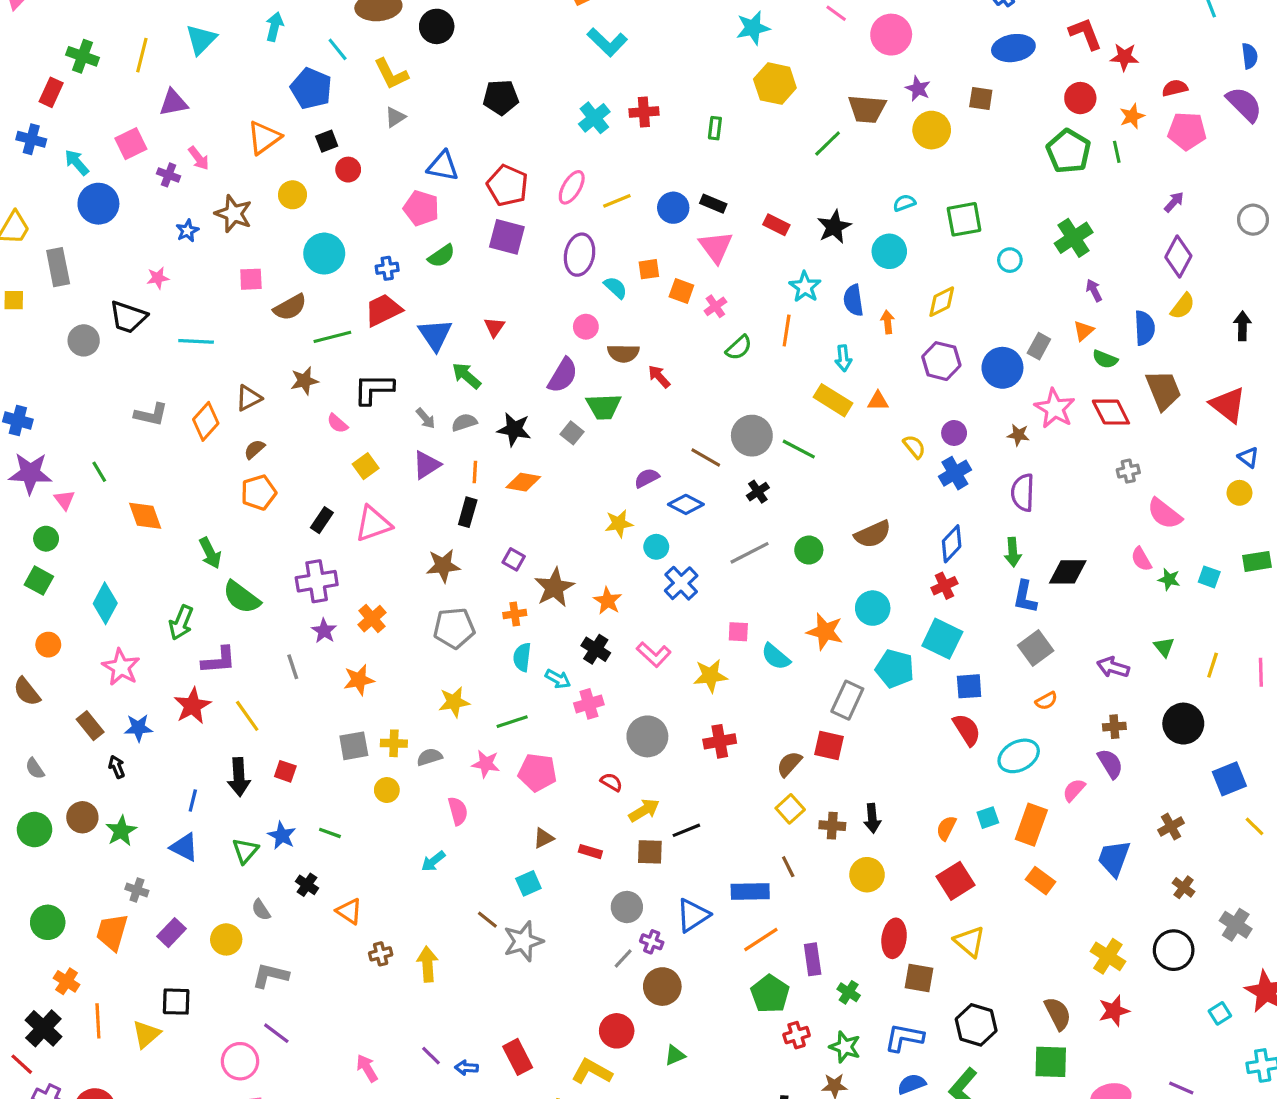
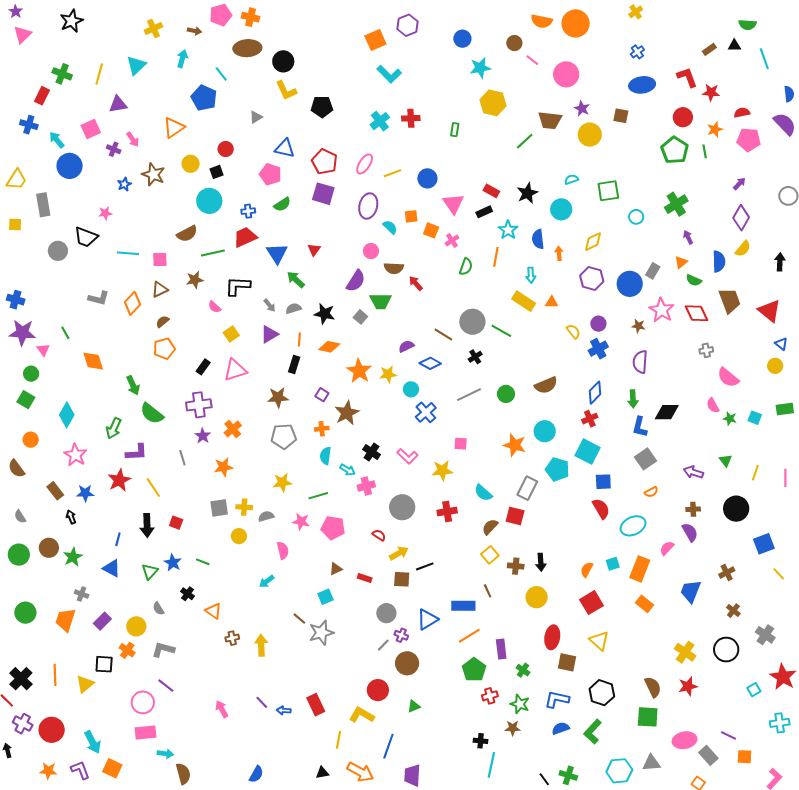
yellow L-shape: (391, 74) -> (286, 90), moved
black square: (327, 141) -> (216, 172), moved
black rectangle: (713, 204) -> (484, 212), moved, turned -49
pink square: (251, 279) -> (160, 260), moved
green semicircle: (739, 348) -> (466, 267), turned -30
orange star: (608, 601) -> (359, 371), moved, size x1.4
cyan semicircle: (776, 657) -> (483, 493), moved
orange cross: (67, 981) -> (127, 650), moved

